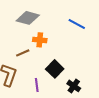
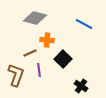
black square: (55, 69) -> (63, 59), moved
purple line: (37, 85) -> (39, 70), moved

